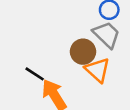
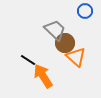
gray trapezoid: (107, 35) -> (55, 30), moved

